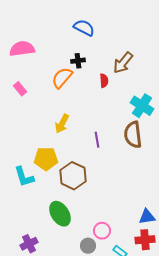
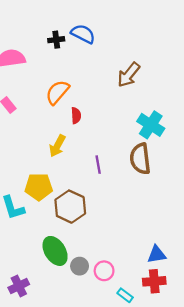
black cross: (78, 61) -> (56, 40), moved
red semicircle: (104, 81) -> (76, 116), moved
gray circle: (88, 246) -> (80, 266), moved

